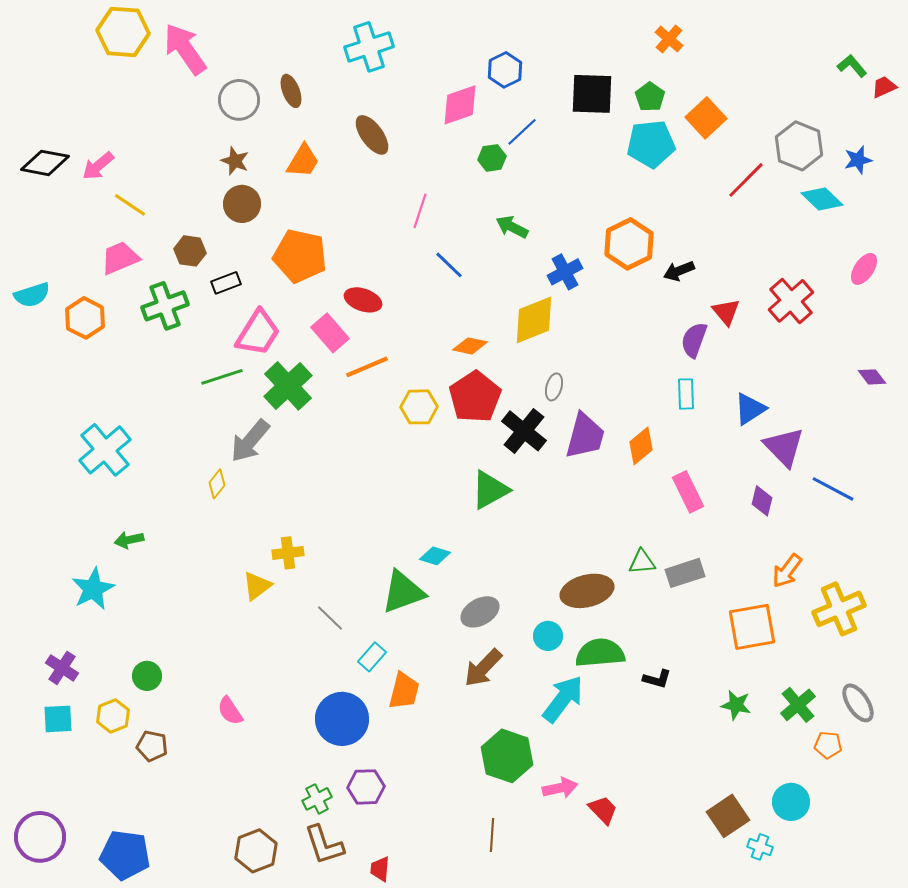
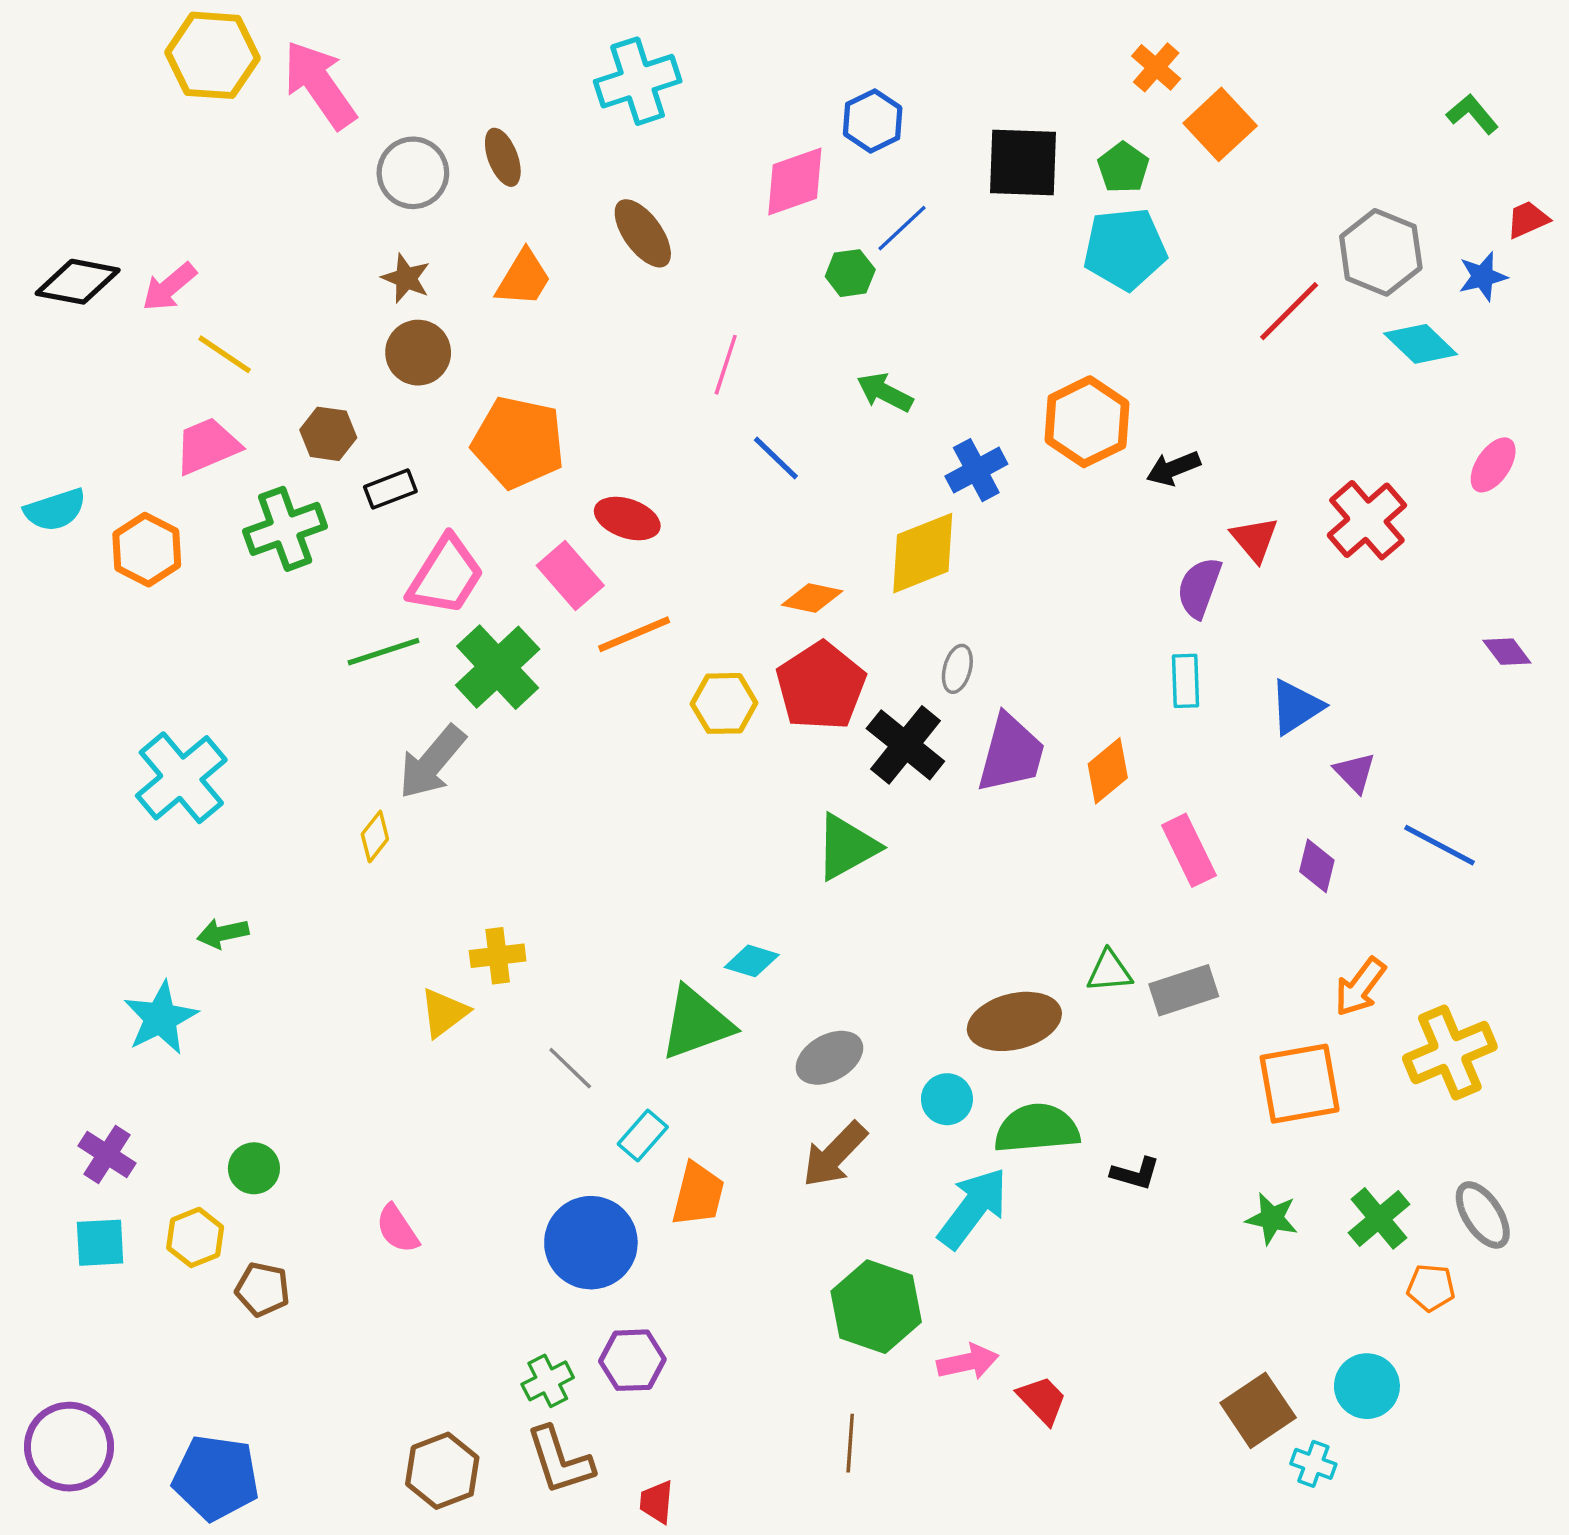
red trapezoid: (884, 87) -> (1528, 219), moved
orange square: (706, 118) -> (1220, 124), moved
purple triangle: (784, 447) -> (1355, 773), size x0.6

